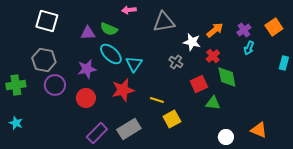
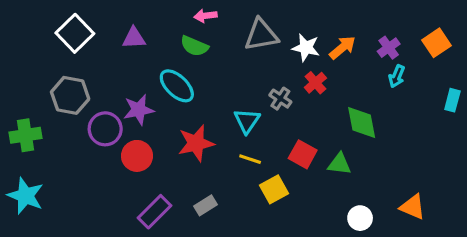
white square: (47, 21) -> (75, 33), turned 30
green semicircle: (109, 29) -> (194, 46), moved
purple triangle: (88, 33) -> (134, 38), moved
white star: (192, 42) -> (306, 48), moved
red cross: (213, 56) -> (315, 83), moved
cyan triangle: (134, 64) -> (247, 121), moved
red square: (199, 84) -> (303, 154), moved, turned -36
purple circle: (55, 85) -> (105, 129), moved
cyan star: (16, 123) -> (25, 196), size x1.6
gray rectangle: (129, 129) -> (205, 205), size x0.6

